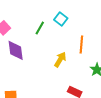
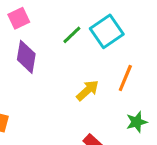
cyan square: (61, 19) -> (107, 31), size x1.5

